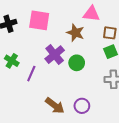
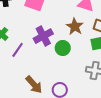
brown star: (75, 33) -> (75, 27), moved

